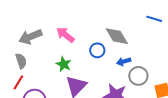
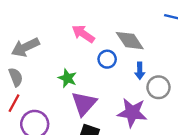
pink arrow: (65, 35) -> (83, 34), moved
blue arrow: (124, 61) -> (140, 71), turned -72

